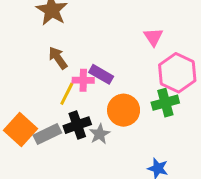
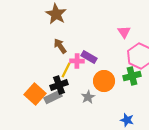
black cross: (77, 125) -> (59, 85), moved

